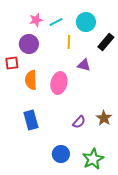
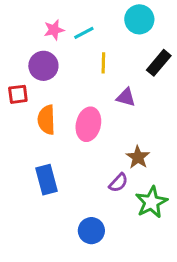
cyan circle: (86, 22) -> (139, 19), moved
brown star: (104, 118) -> (138, 157), moved
green star: (93, 159) -> (151, 202), moved

